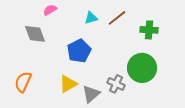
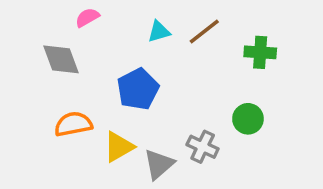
green circle: (142, 68) -> (248, 119), size x0.6
orange semicircle: (23, 82) -> (73, 124), moved, turned 55

